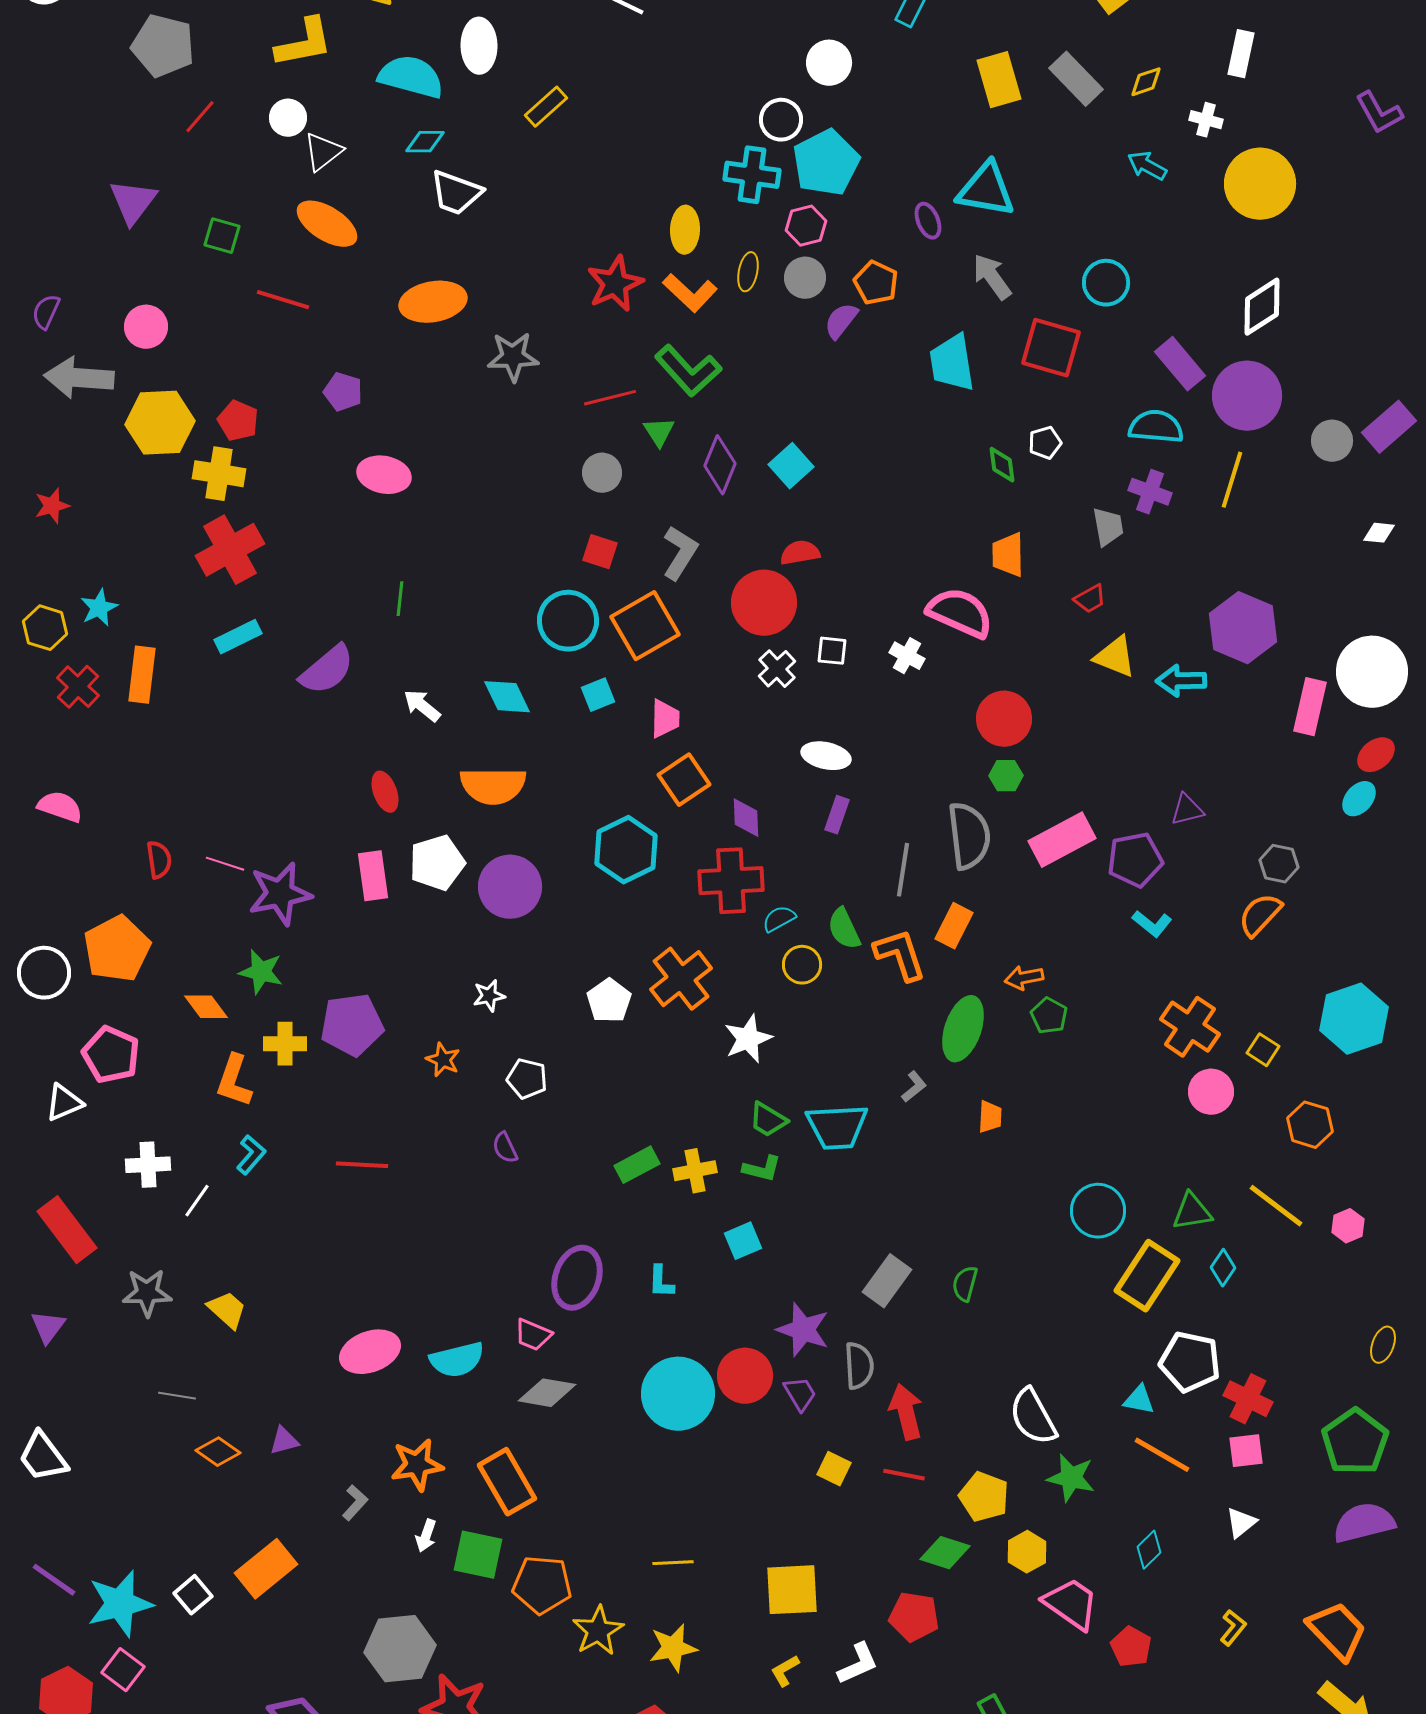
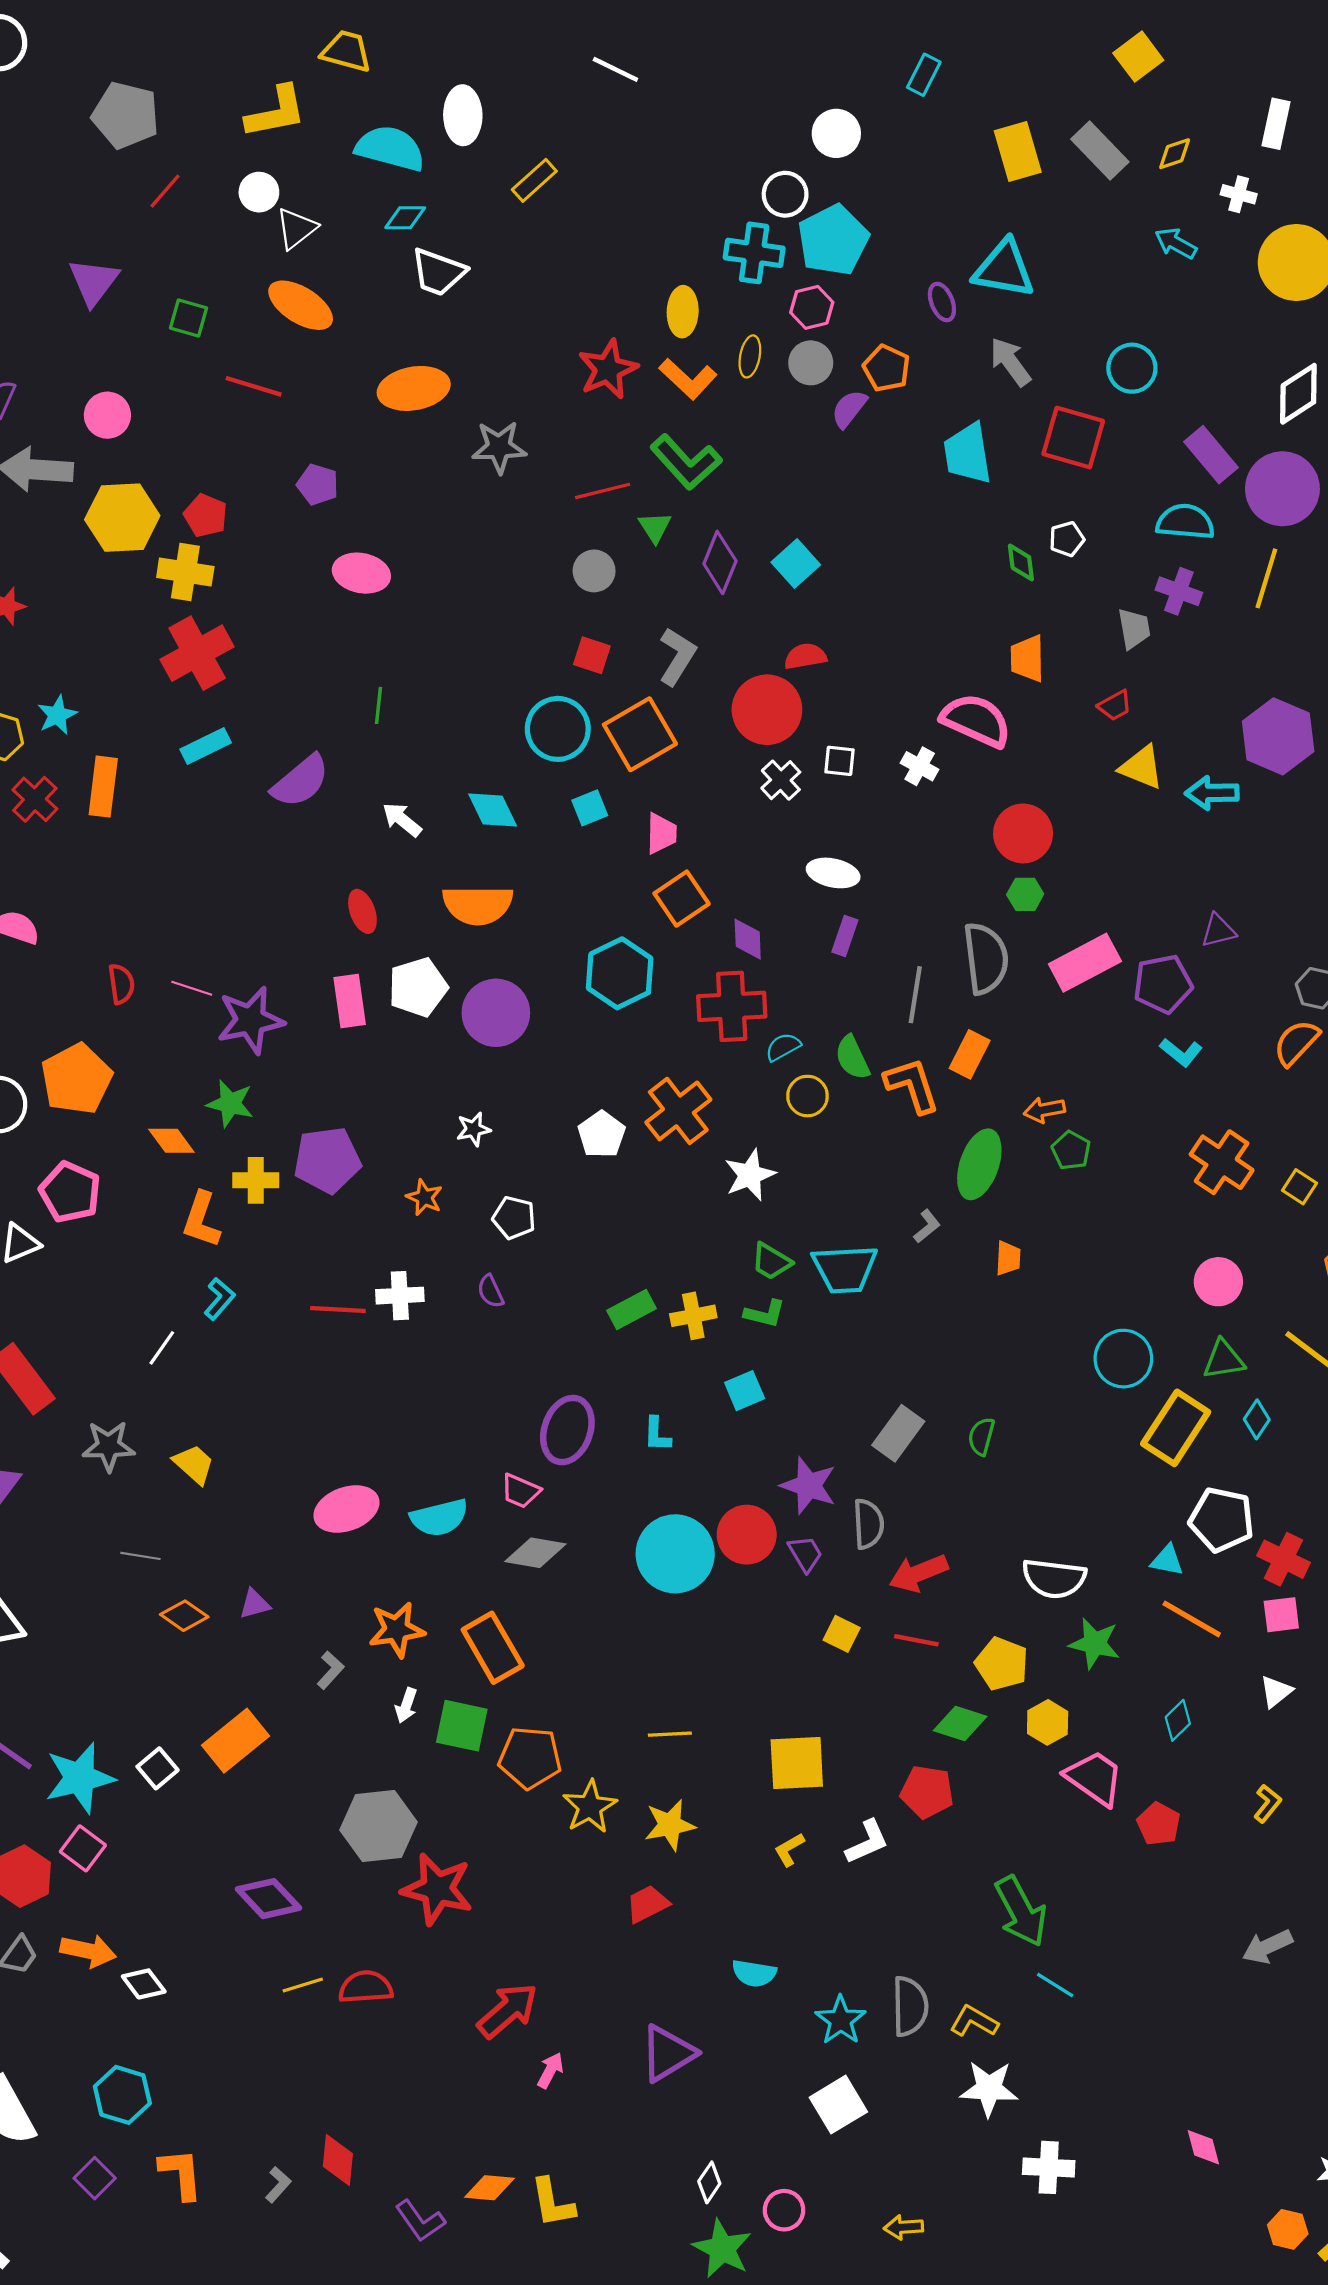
pink circle: (1211, 1092) -> (1218, 1282), moved
white cross: (148, 1165) -> (400, 1296), moved
red arrow: (906, 1412) -> (918, 1573), turned -98
white semicircle: (1033, 1417) -> (1054, 1578), turned -54

